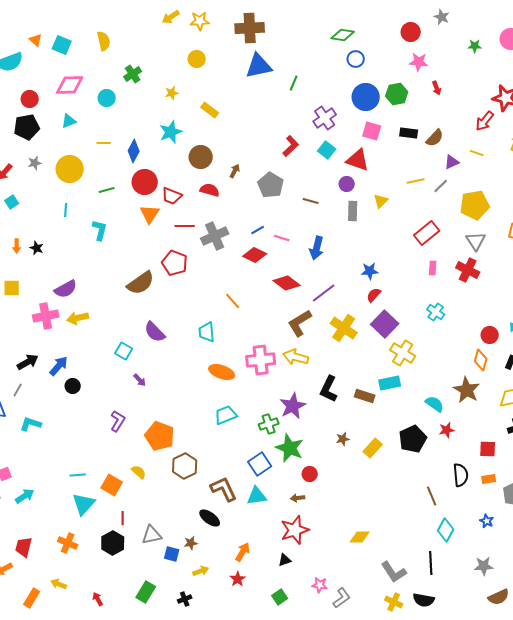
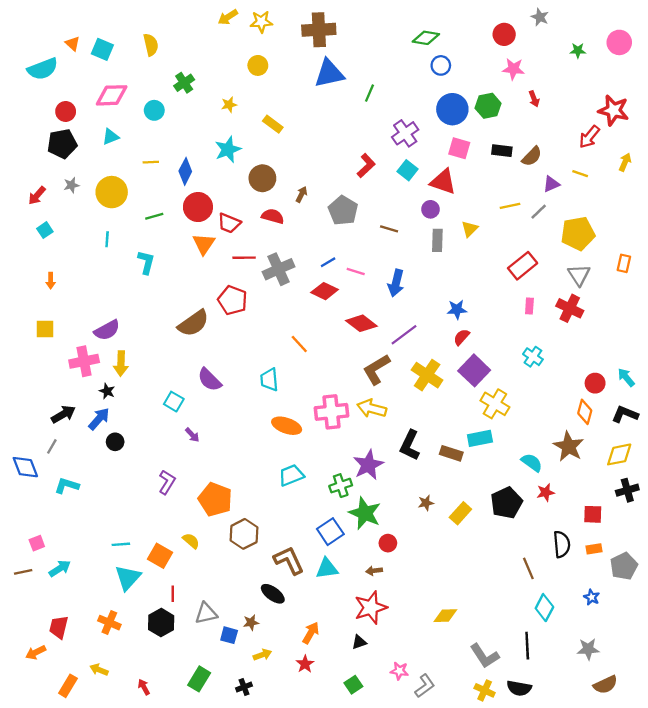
black star: (37, 248) -> (107, 391), moved
yellow arrow: (78, 318) -> (121, 364), turned -75

